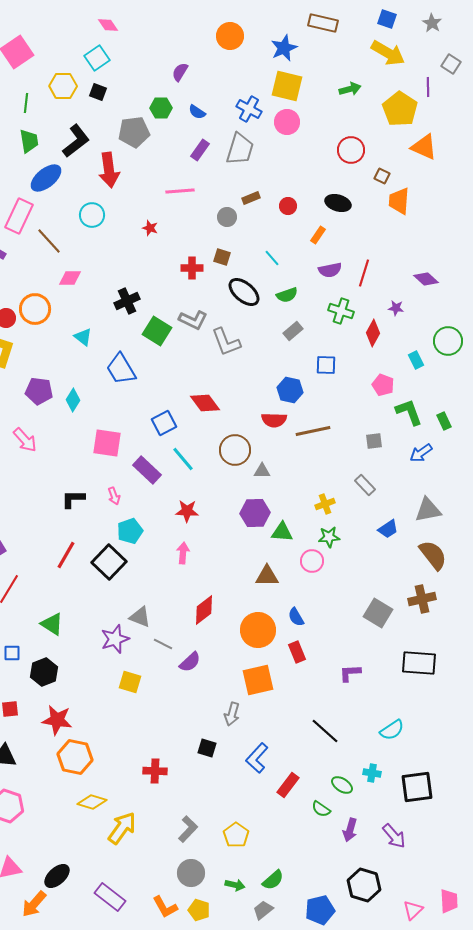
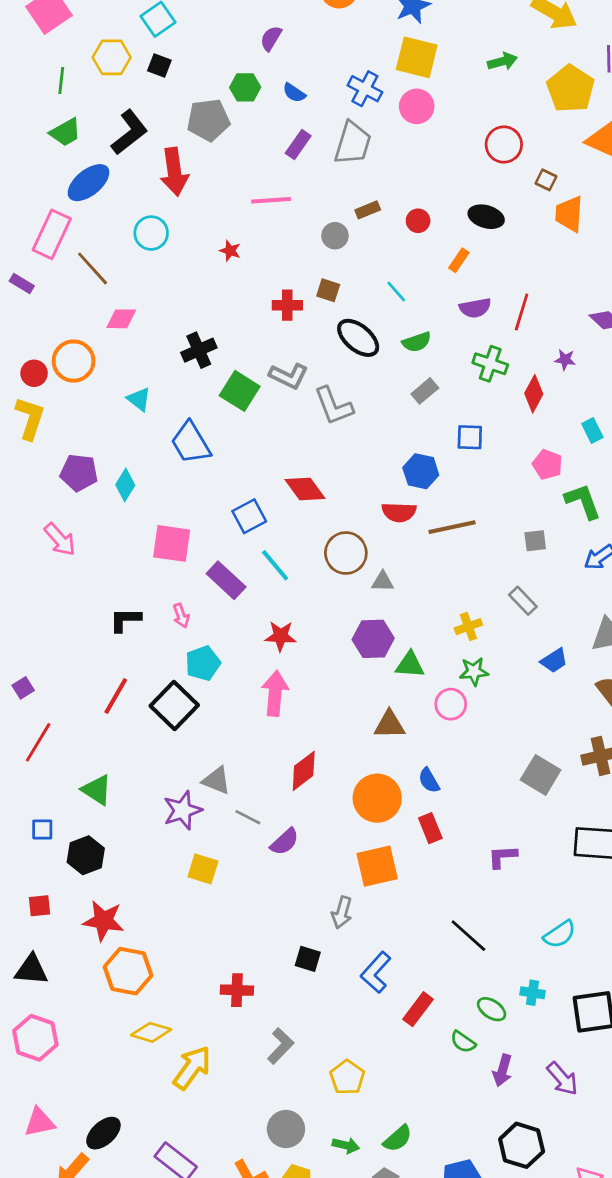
green trapezoid: (29, 141) -> (65, 132), turned 70
pink arrow: (183, 553) -> (275, 693), size x1.5
gray L-shape: (188, 829) -> (281, 1046), moved

